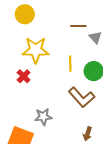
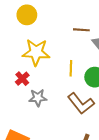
gray star: (43, 117) -> (38, 98), moved

